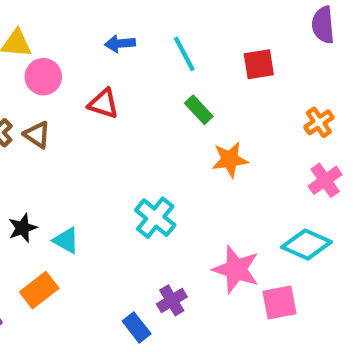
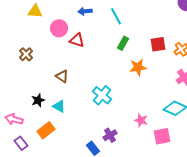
red square: (259, 64) -> (158, 44), moved
pink circle: (43, 77) -> (59, 28), moved
green rectangle: (199, 110) -> (123, 43), turned 72
brown triangle: (37, 135) -> (62, 76), moved
pink star: (236, 269) -> (141, 120), size x0.6

